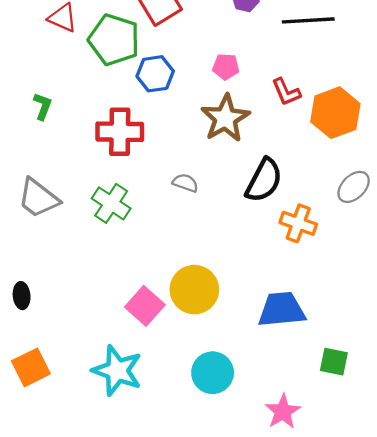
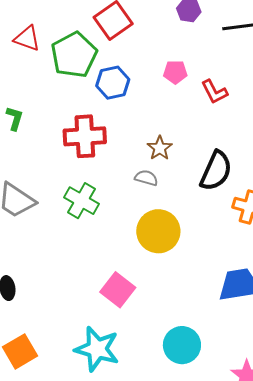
green pentagon: (114, 40) -> (74, 55), turned 30
red L-shape: (286, 92) -> (214, 92), moved
brown star: (225, 118) -> (160, 148), moved, size x0.6
yellow circle: (194, 290) -> (158, 231), moved

